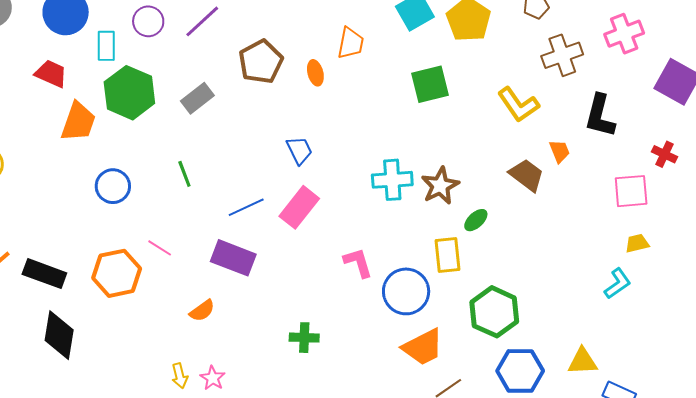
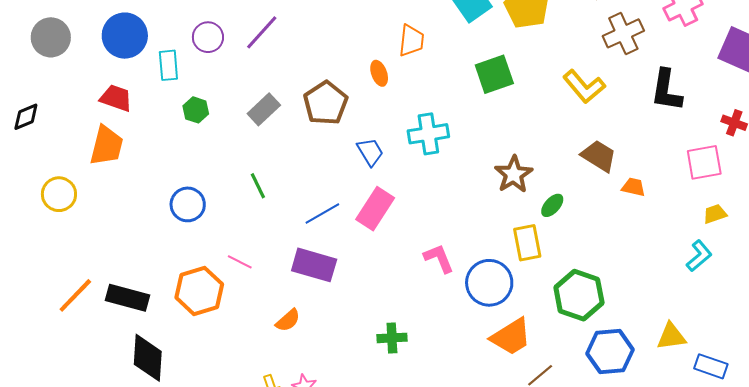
brown pentagon: (261, 62) -> (326, 103), moved
green hexagon: (129, 93) -> (196, 110), size x0.5
orange trapezoid: (78, 122) -> (107, 146), moved
orange trapezoid: (560, 151) -> (633, 187), moved, turned -50
cyan cross: (392, 180) -> (428, 134), moved

